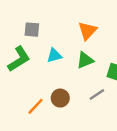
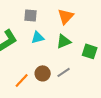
gray square: (32, 30) -> (31, 15), moved
gray line: (97, 95) -> (64, 72), moved

